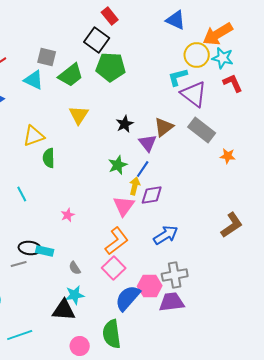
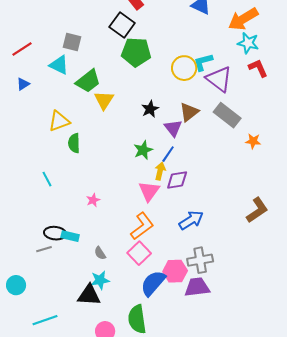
yellow circle: (197, 55) -> (184, 68), moved
green trapezoid: (71, 75) -> (88, 81), moved

